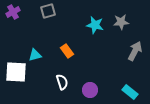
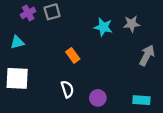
purple cross: (13, 12) -> (28, 13), moved
cyan triangle: (35, 55) -> (17, 42), moved
cyan rectangle: (130, 92) -> (141, 100), turned -35

